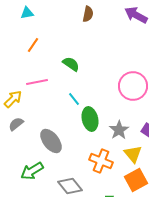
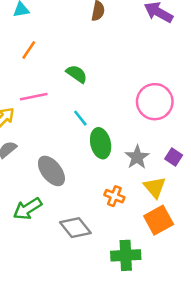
orange cross: (101, 161) -> (114, 196), size x0.7

